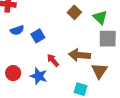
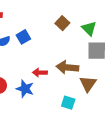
blue square: (38, 36) -> (23, 37), moved
red arrow: (53, 60) -> (40, 73), turned -48

